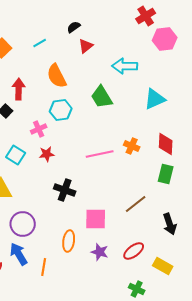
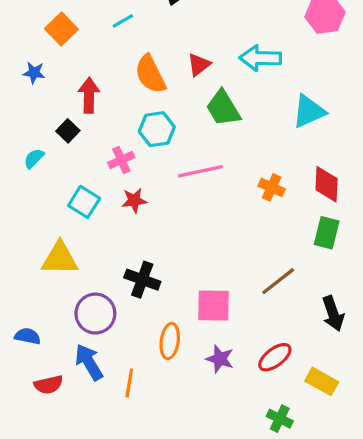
red triangle: (86, 46) -> (199, 65), moved
pink line: (100, 154) -> (200, 171), moved
black cross: (65, 190) -> (142, 280), moved

